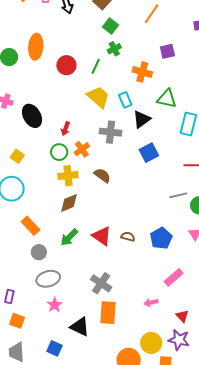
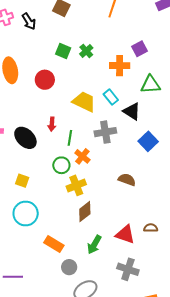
green square: (110, 26) -> (63, 51), moved
purple square: (167, 51) -> (140, 49), moved
green line: (96, 66) -> (70, 138), moved
black triangle: (142, 119) -> (132, 111), turned -36
red arrow: (66, 129) -> (52, 124), moved
brown semicircle: (102, 175) -> (127, 180), moved
gray cross: (101, 283) -> (128, 269), moved

